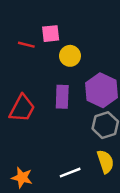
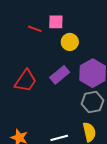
purple rectangle: (62, 97) -> (60, 75), turned 42

